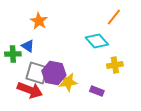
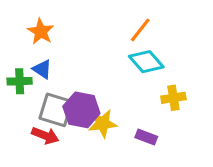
orange line: (114, 17) -> (140, 30), moved
orange star: (39, 21) -> (41, 31), moved
red arrow: (30, 90) -> (45, 136), size x0.7

